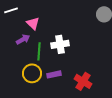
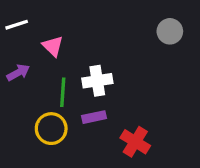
purple arrow: (23, 39) -> (18, 73), moved
purple rectangle: (54, 74) -> (94, 117), moved

